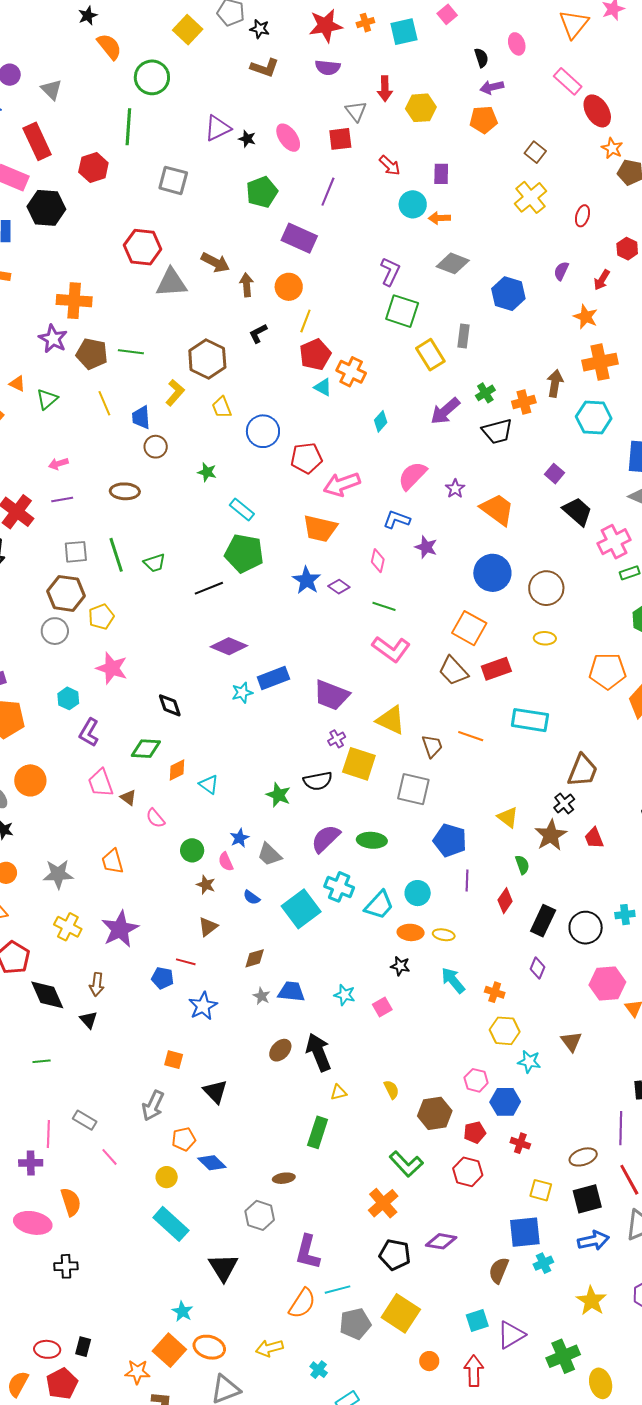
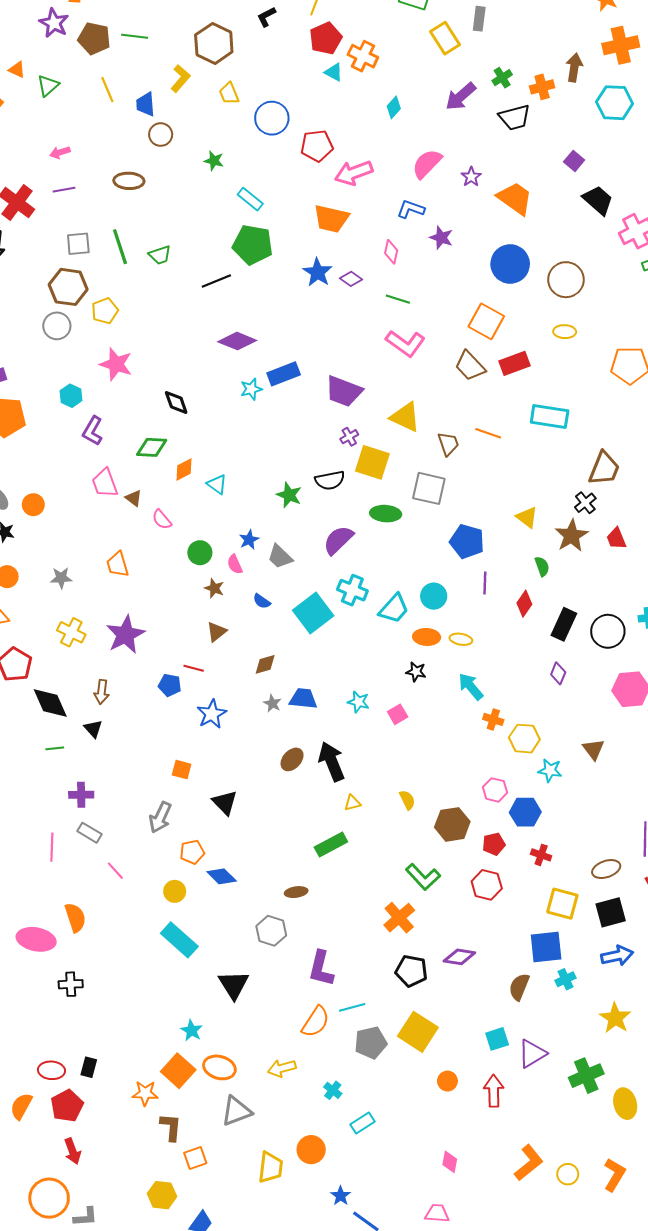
orange circle: (30, 780) -> (33, 505), moved, size x0.7
green ellipse: (372, 840) -> (386, 514), moved
gray star: (58, 874) -> (61, 578), size x0.7
orange cross: (495, 992) -> (493, 719), moved
green line: (42, 1061) -> (55, 748), moved
green rectangle: (318, 1132) -> (331, 845), turned 44
purple cross: (31, 1163) -> (81, 795), moved
yellow square: (541, 1190) -> (562, 904), size x1.4

